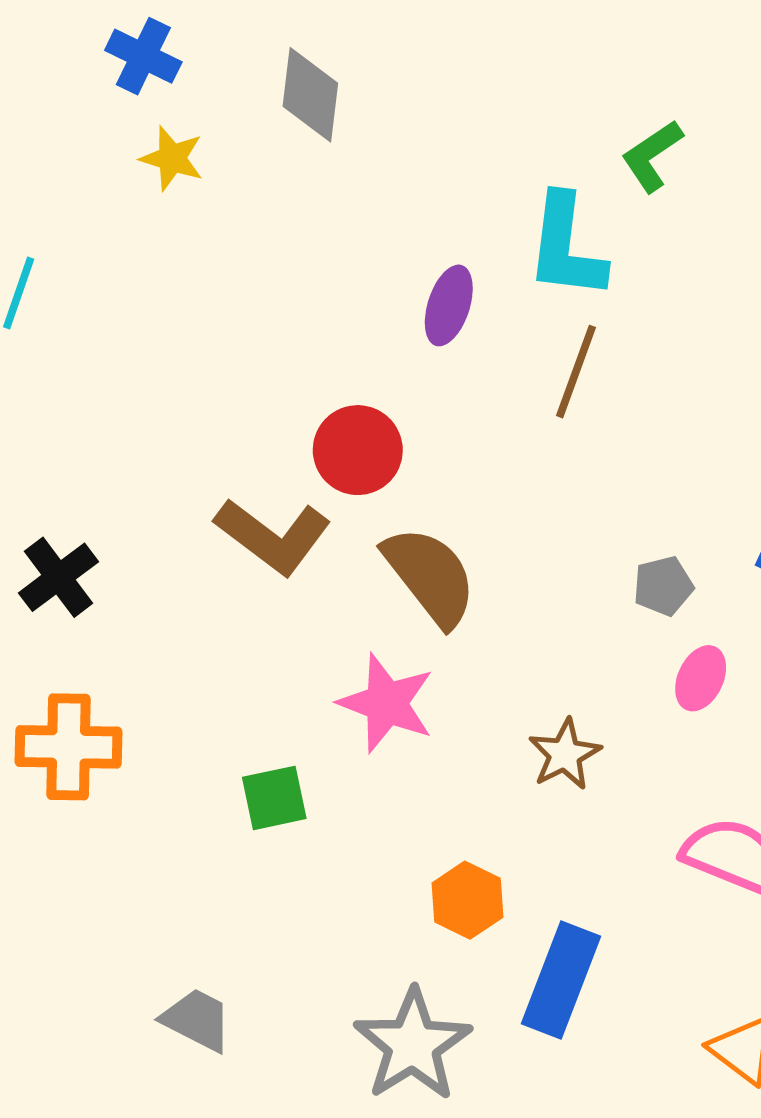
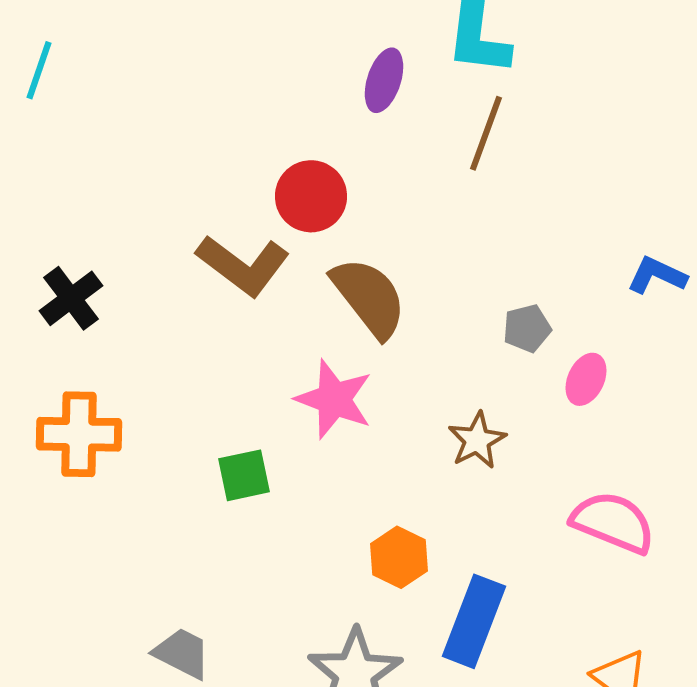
gray pentagon: (663, 586) -> (527, 328), moved

